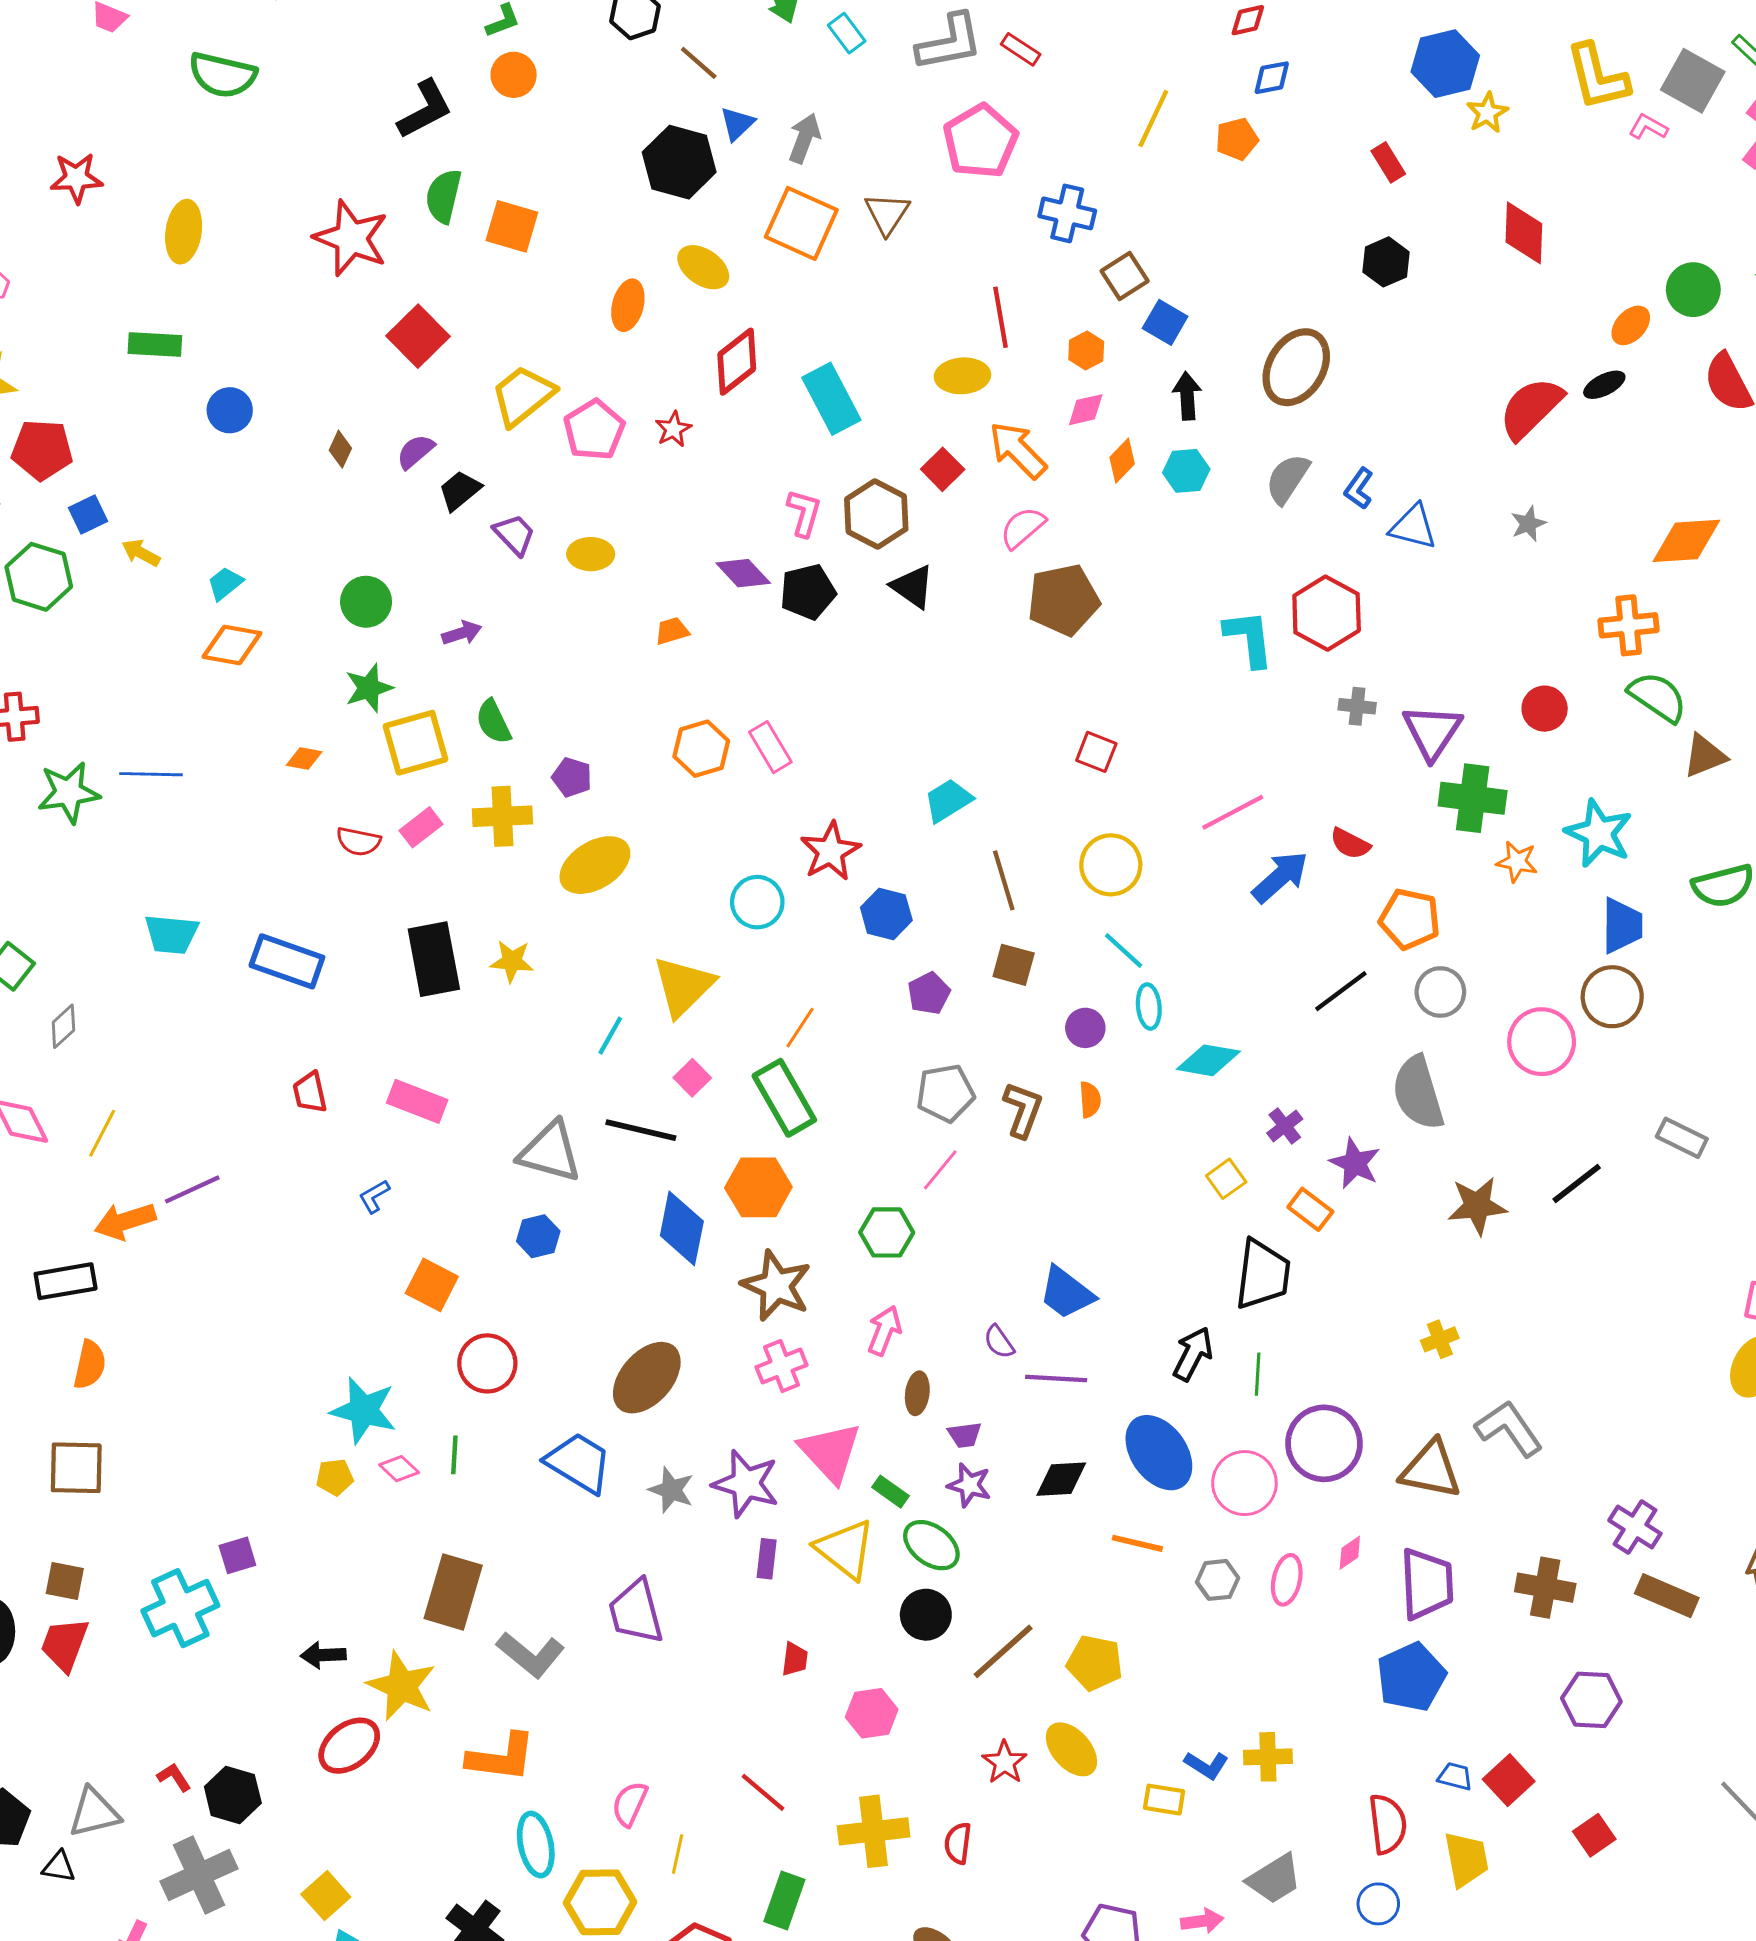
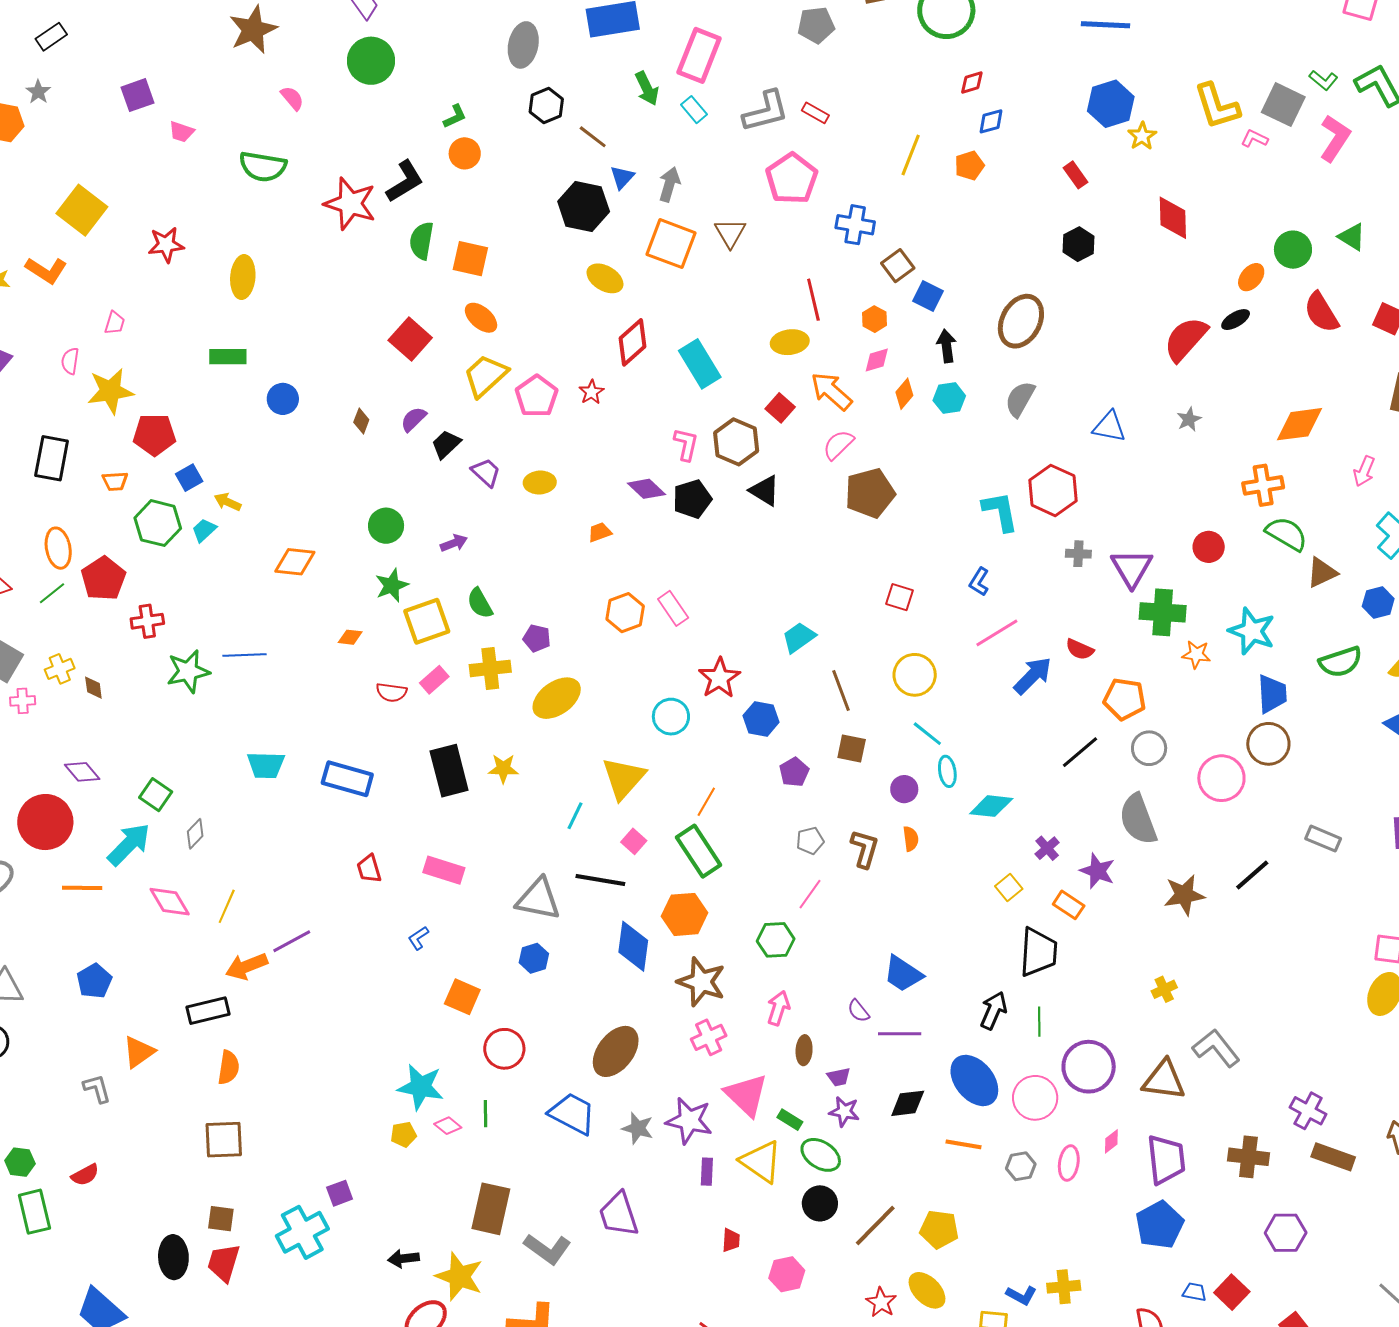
red star: (351, 238) -> (350, 204), moved
orange ellipse: (628, 305) -> (481, 318), moved, turned -60
blue L-shape: (1359, 489) -> (979, 582), moved
cyan trapezoid: (225, 583) -> (204, 530), moved
gray pentagon: (945, 1093) -> (810, 841), size x0.7

